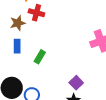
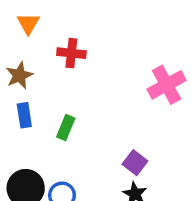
red cross: (36, 13) -> (71, 53), moved

